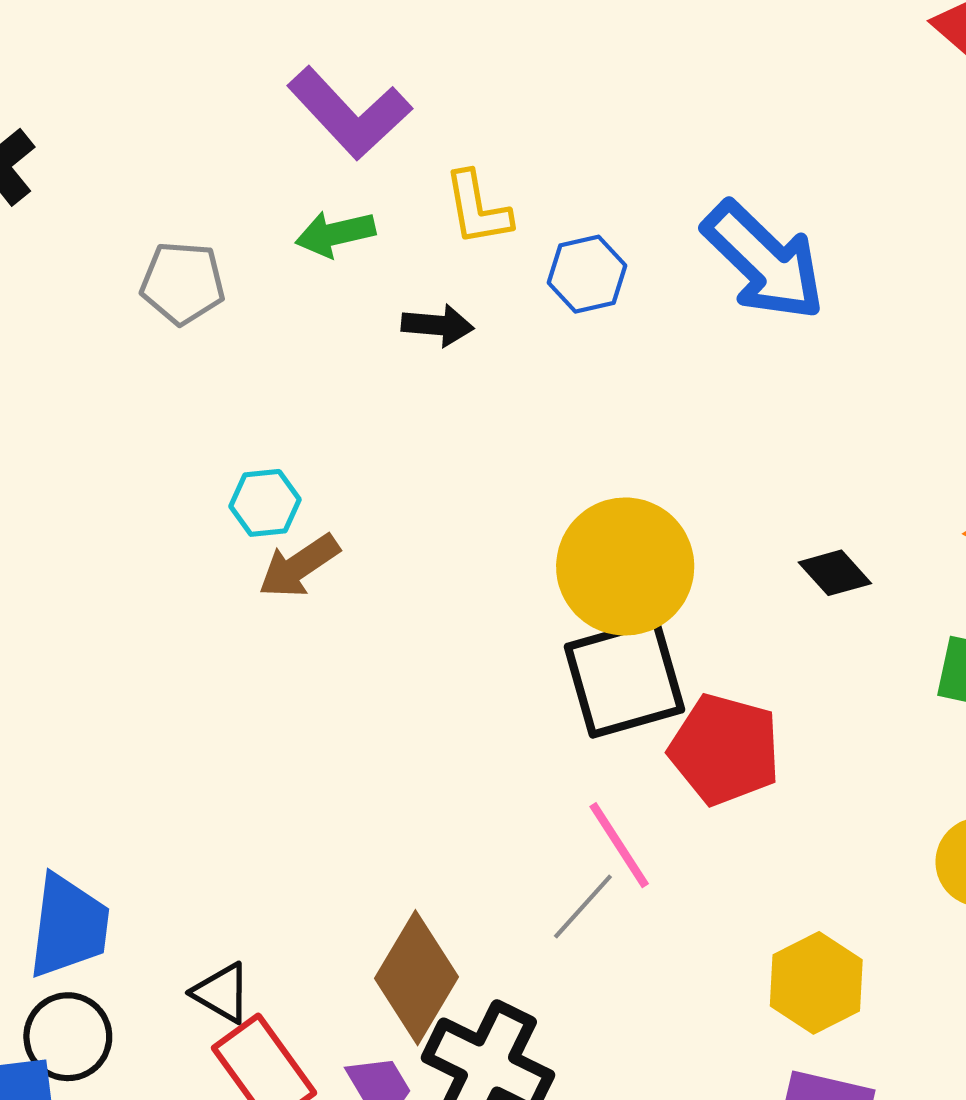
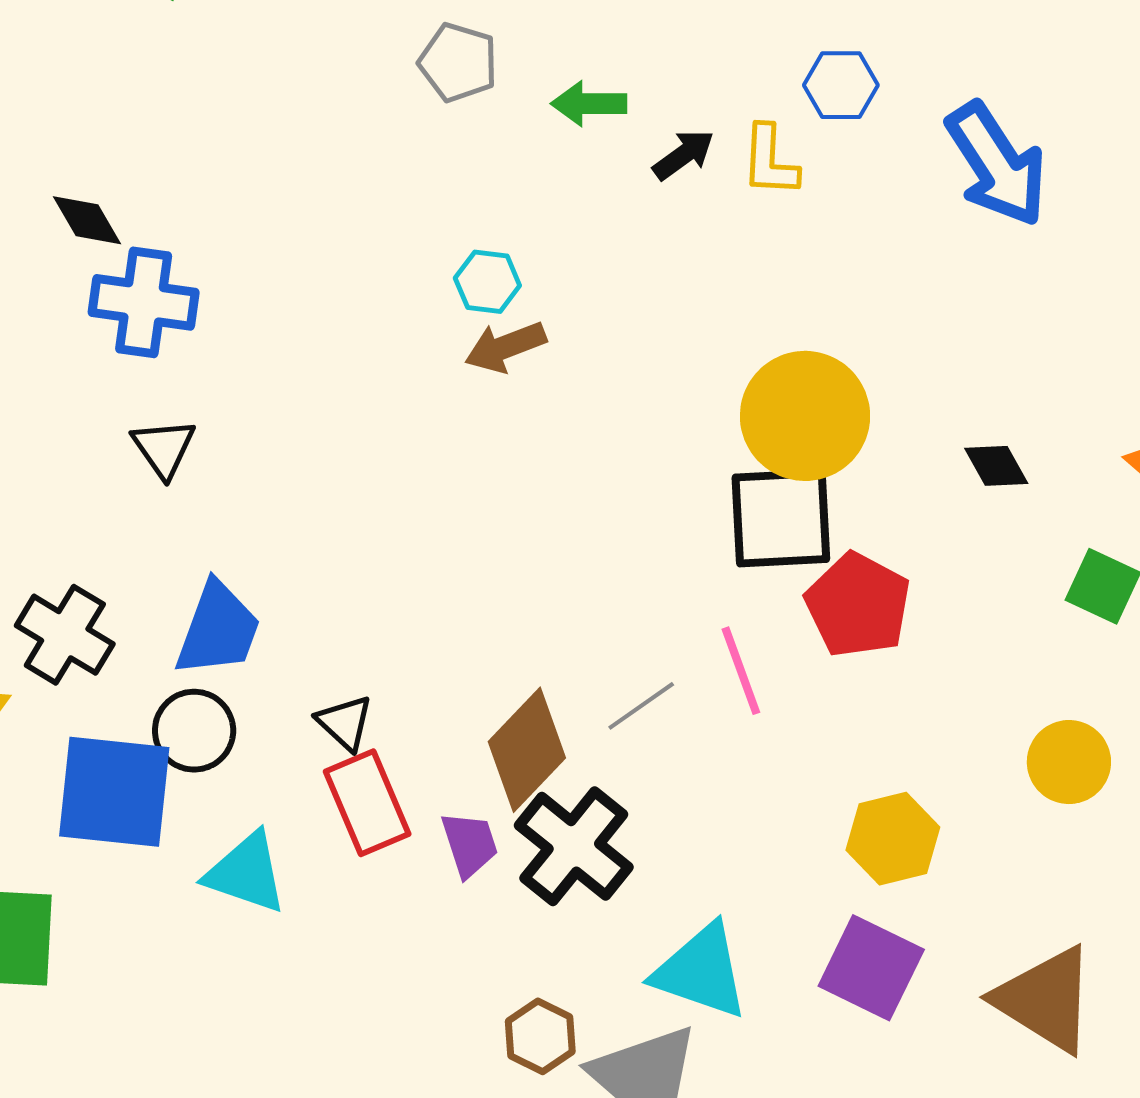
yellow L-shape: (477, 208) -> (770, 161), moved
green arrow: (335, 234) -> (589, 104), moved
blue hexagon: (587, 274) -> (841, 85), moved
black arrow: (438, 325) -> (683, 155), turned -54
gray line: (583, 906) -> (641, 706), moved

